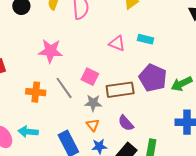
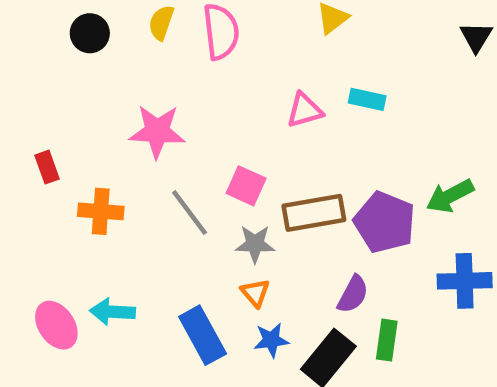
pink triangle: (117, 43) -> (305, 110), turned -36
purple pentagon: (153, 78) -> (385, 222), moved
orange cross: (36, 92) -> (101, 211), moved
purple semicircle: (126, 123) -> (353, 294), moved, turned -108

